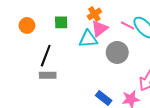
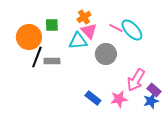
orange circle: (27, 25) -> (29, 37), moved, size x1.6
pink triangle: (100, 29) -> (89, 31), turned -36
gray rectangle: (48, 75) -> (52, 61), moved

